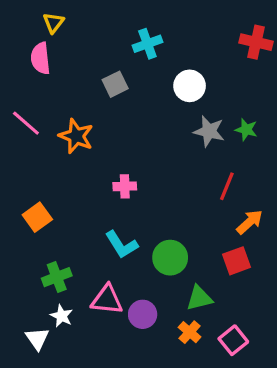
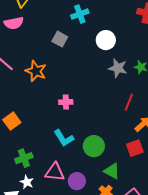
pink semicircle: (41, 58) -> (14, 23), turned -96
gray square: (115, 84) -> (60, 39), turned -35
green triangle: (199, 298) -> (112, 171), turned 42

